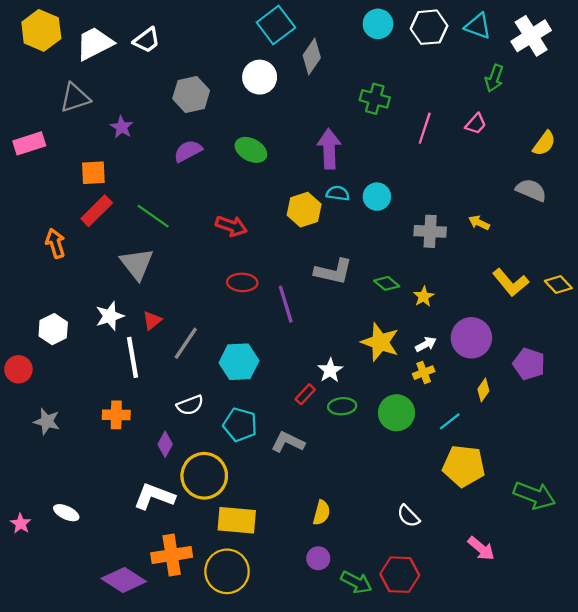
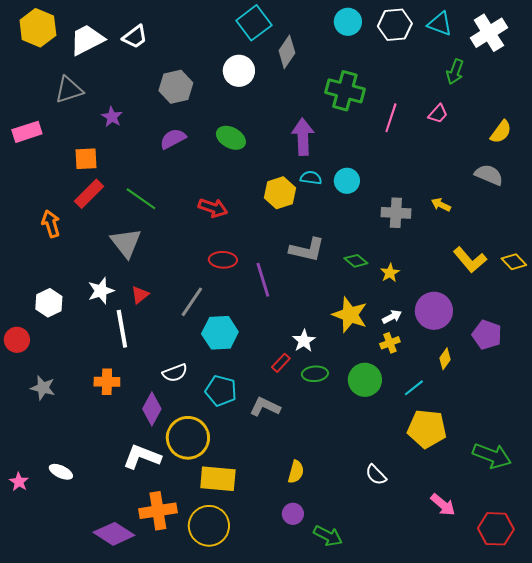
green cross: (375, 99) -> (345, 91), size x1.4
gray line: (186, 343) -> (192, 302), moved
purple diamond: (165, 444) -> (152, 409), size x1.4
red hexagon: (400, 575) -> (496, 529), moved

